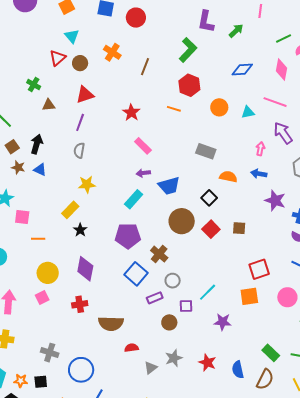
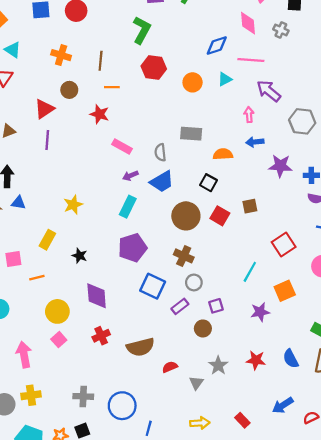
brown circle: (80, 63) -> (69, 90), moved
blue diamond: (242, 70) -> (217, 45), moved
orange line: (174, 109) -> (112, 87), moved
gray semicircle: (79, 150) -> (160, 152), moved
yellow rectangle: (70, 210) -> (47, 240), moved
brown cross: (159, 254) -> (184, 256), moved
cyan line: (208, 292) -> (250, 272), moved
orange square: (249, 296) -> (285, 291), moved

